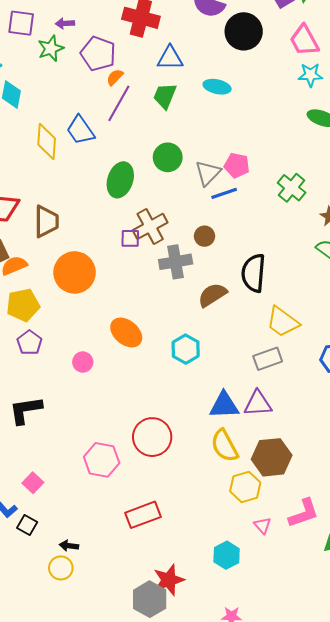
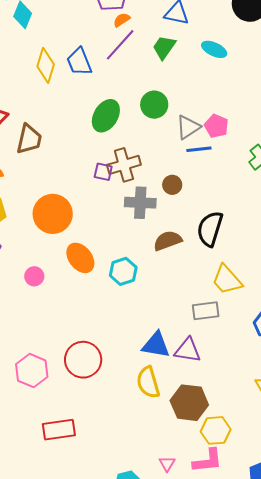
orange circle: (75, 272) -> (53, 214), moved
cyan hexagon: (186, 349) -> (123, 271), moved
yellow hexagon: (245, 487) -> (216, 430), moved

